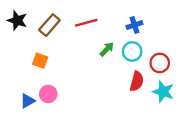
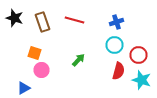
red line: (86, 23) -> (74, 20), turned 30
brown rectangle: (49, 25) -> (42, 22), turned -60
green arrow: (107, 49) -> (78, 60), moved
pink circle: (48, 94) -> (42, 70), moved

